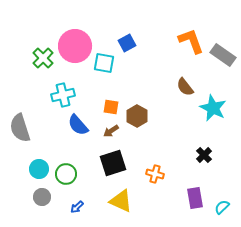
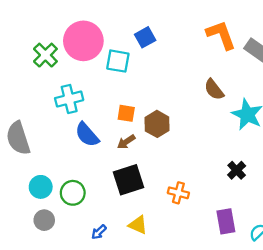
yellow triangle: (121, 201) -> (138, 225), size x0.7
blue arrow: (77, 207) -> (99, 232), moved

